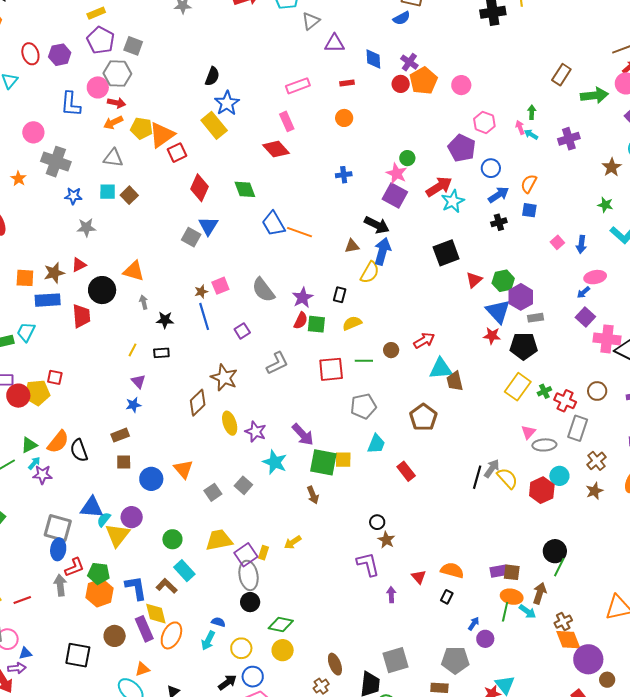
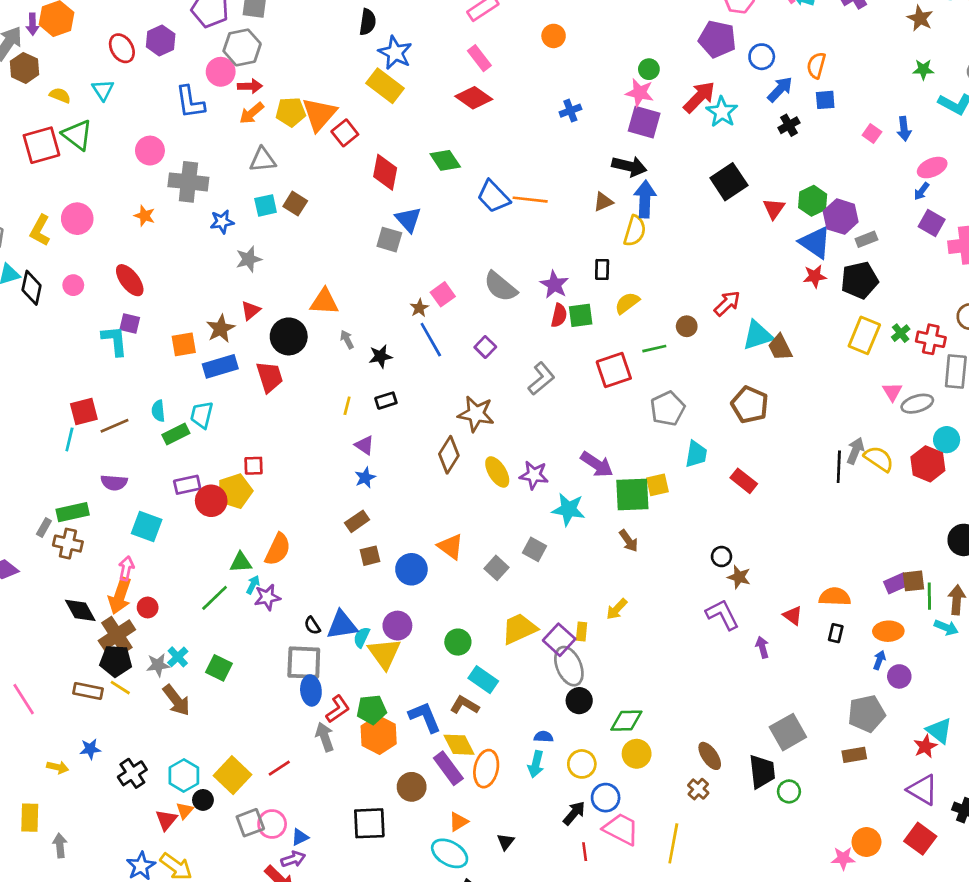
green triangle: (29, 445) -> (241, 562), turned 36
black semicircle: (79, 450) -> (312, 626), moved, size x0.6
orange ellipse: (512, 597) -> (888, 631), moved
green line: (505, 612) -> (929, 596), moved

